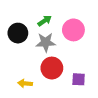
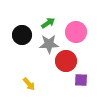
red circle: (52, 68) -> (66, 61), moved
yellow arrow: (25, 83) -> (29, 84), turned -136

